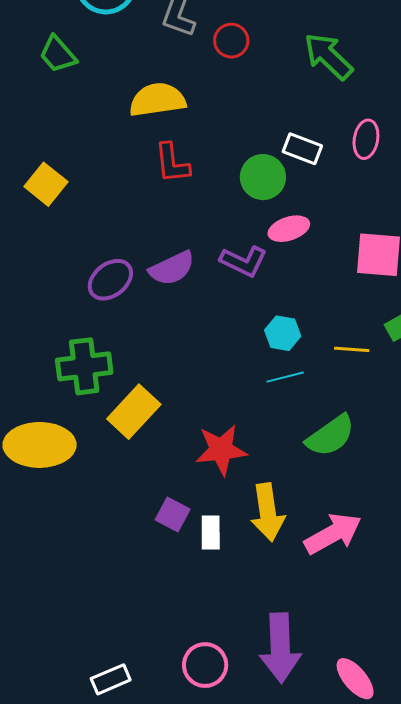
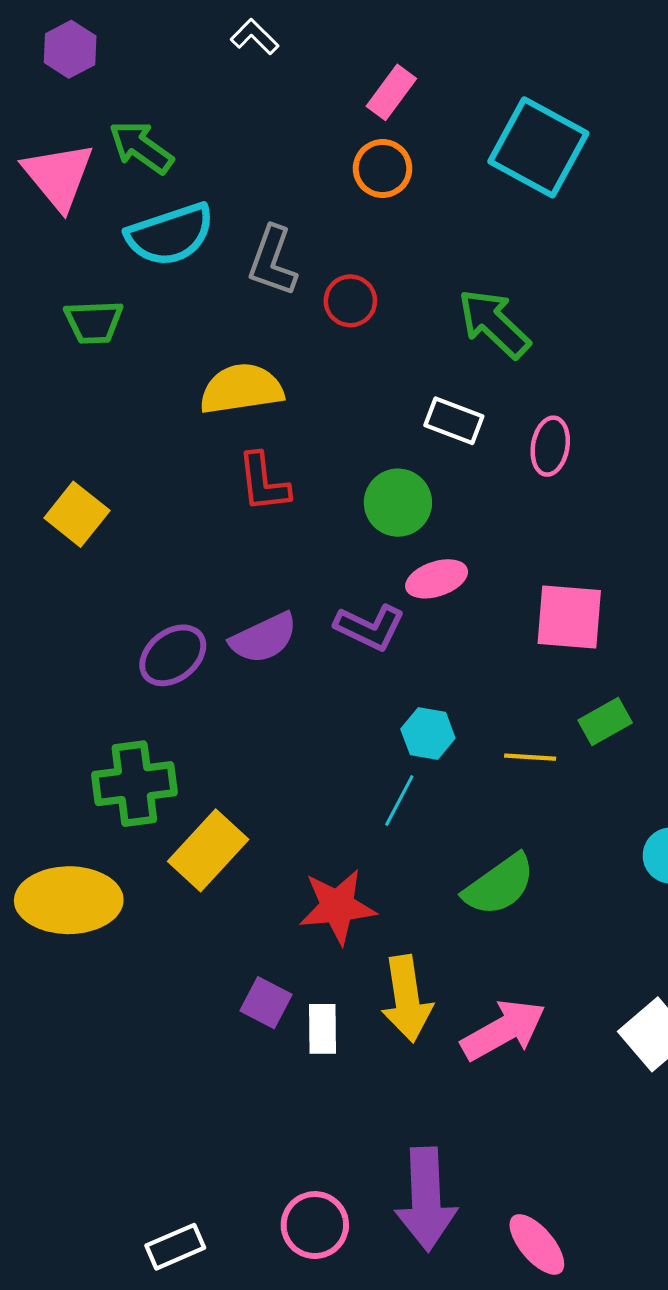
green trapezoid: (58, 54) -> (94, 322), turned -51
white rectangle: (302, 149) -> (454, 421), moved
cyan line: (285, 377) -> (399, 800), moved, turned -48

